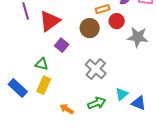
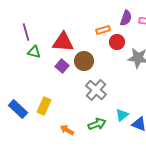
red triangle: (50, 21) -> (63, 42), moved, turned 40
brown circle: (90, 28) -> (84, 61), moved
green triangle: (42, 64) -> (34, 52), moved

